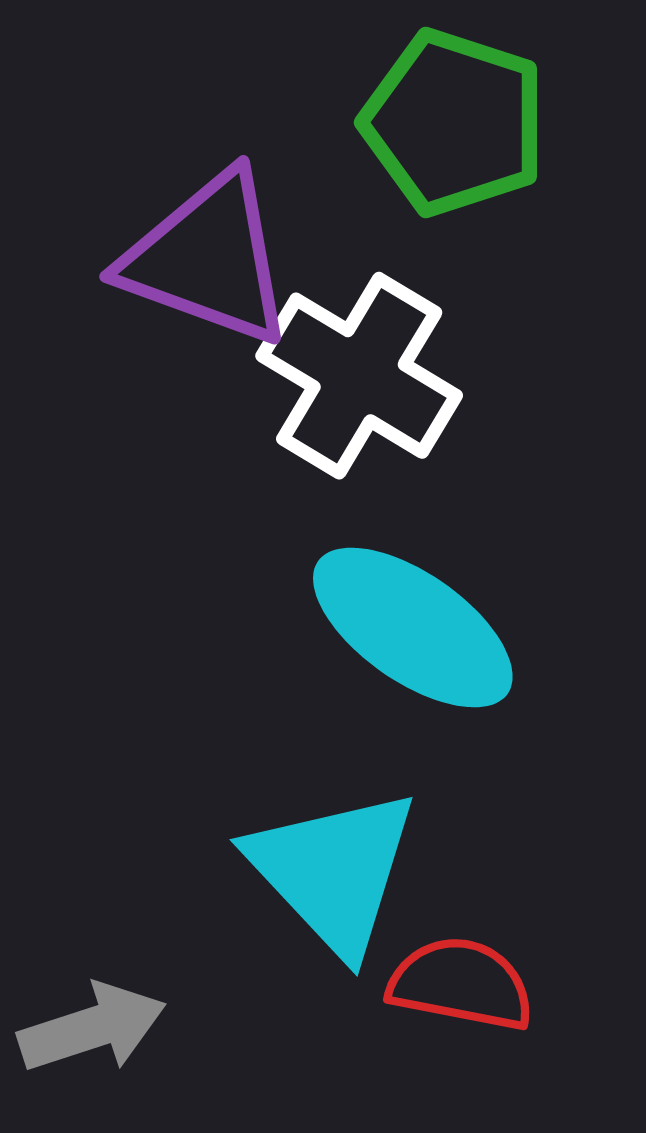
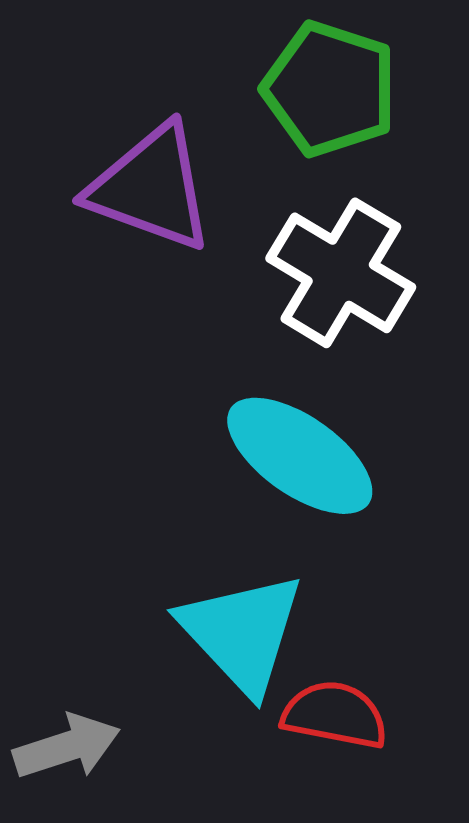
white cross: (359, 376) -> (341, 273), moved

